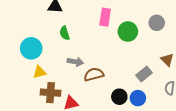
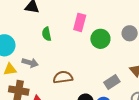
green semicircle: (65, 33) -> (47, 34), moved
gray arrow: (75, 62) -> (30, 63), moved

